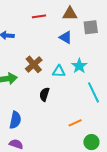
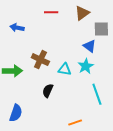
brown triangle: (70, 14) -> (82, 13), turned -42
blue triangle: (66, 37) -> (90, 46), moved
brown cross: (34, 64) -> (40, 60), turned -30

